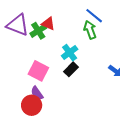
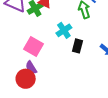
black rectangle: (71, 69) -> (77, 46), moved, turned -32

